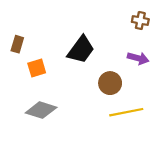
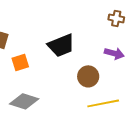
black trapezoid: (81, 50) -> (61, 45), turned 32

